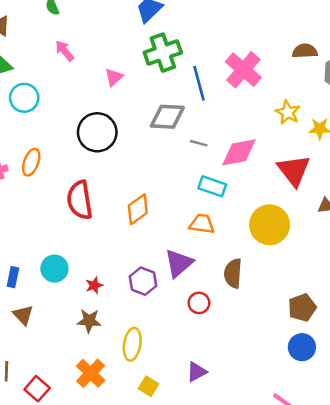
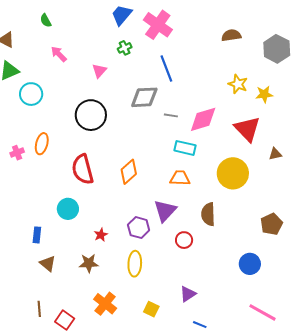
brown semicircle: (305, 51) -> (231, 35), moved
green cross: (163, 53) -> (125, 48), moved, size x0.5
pink cross: (243, 70) -> (158, 25), moved
cyan circle: (54, 269) -> (68, 209), moved
brown pentagon: (302, 308) -> (272, 224), moved
brown star: (89, 321) -> (89, 263), moved
yellow ellipse: (132, 344) -> (135, 264), moved
blue circle: (302, 347) -> (250, 264), moved

